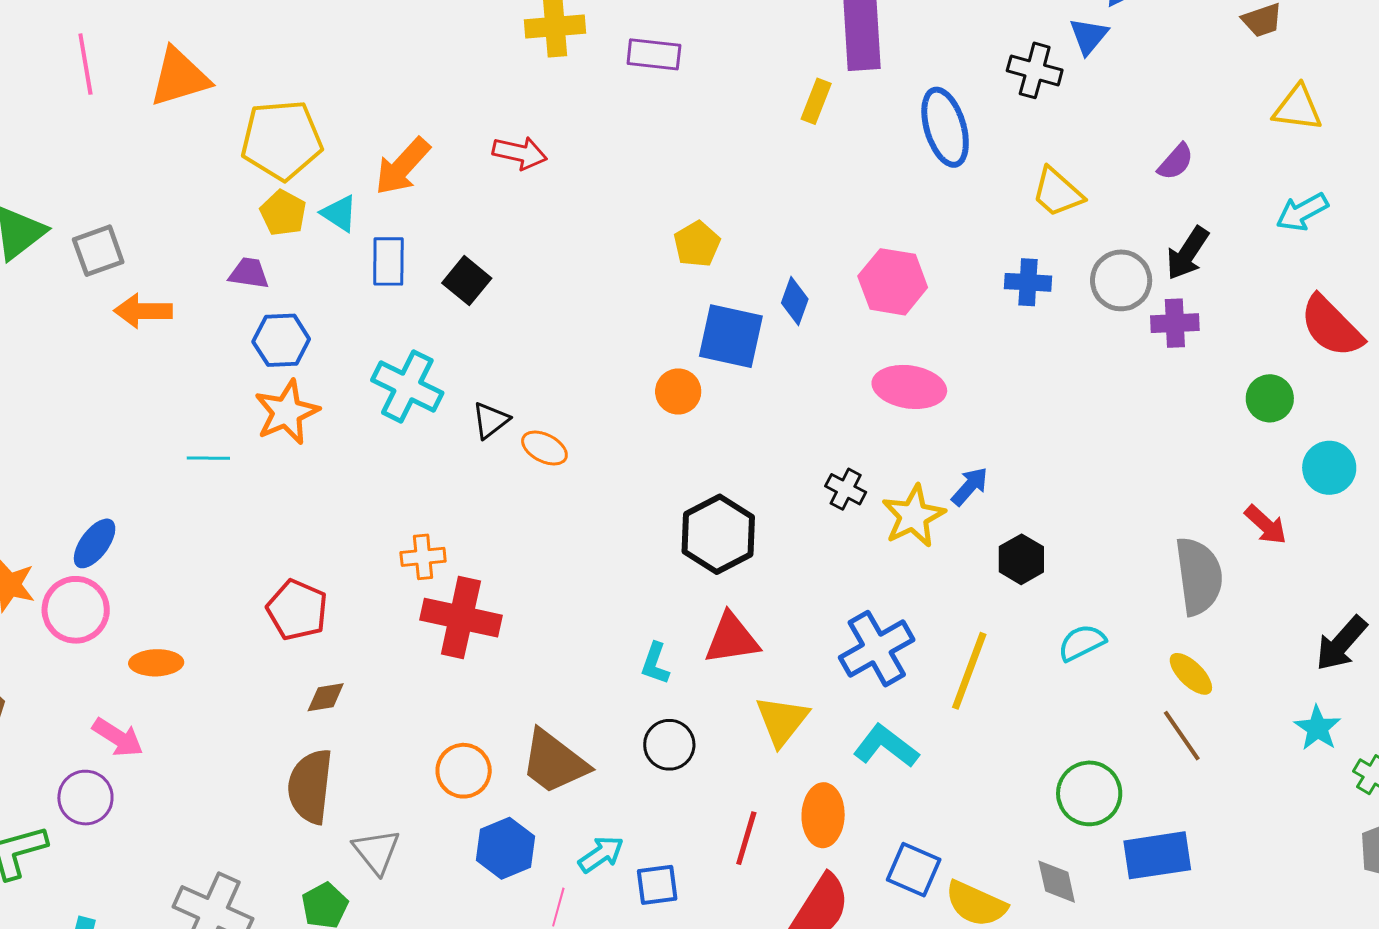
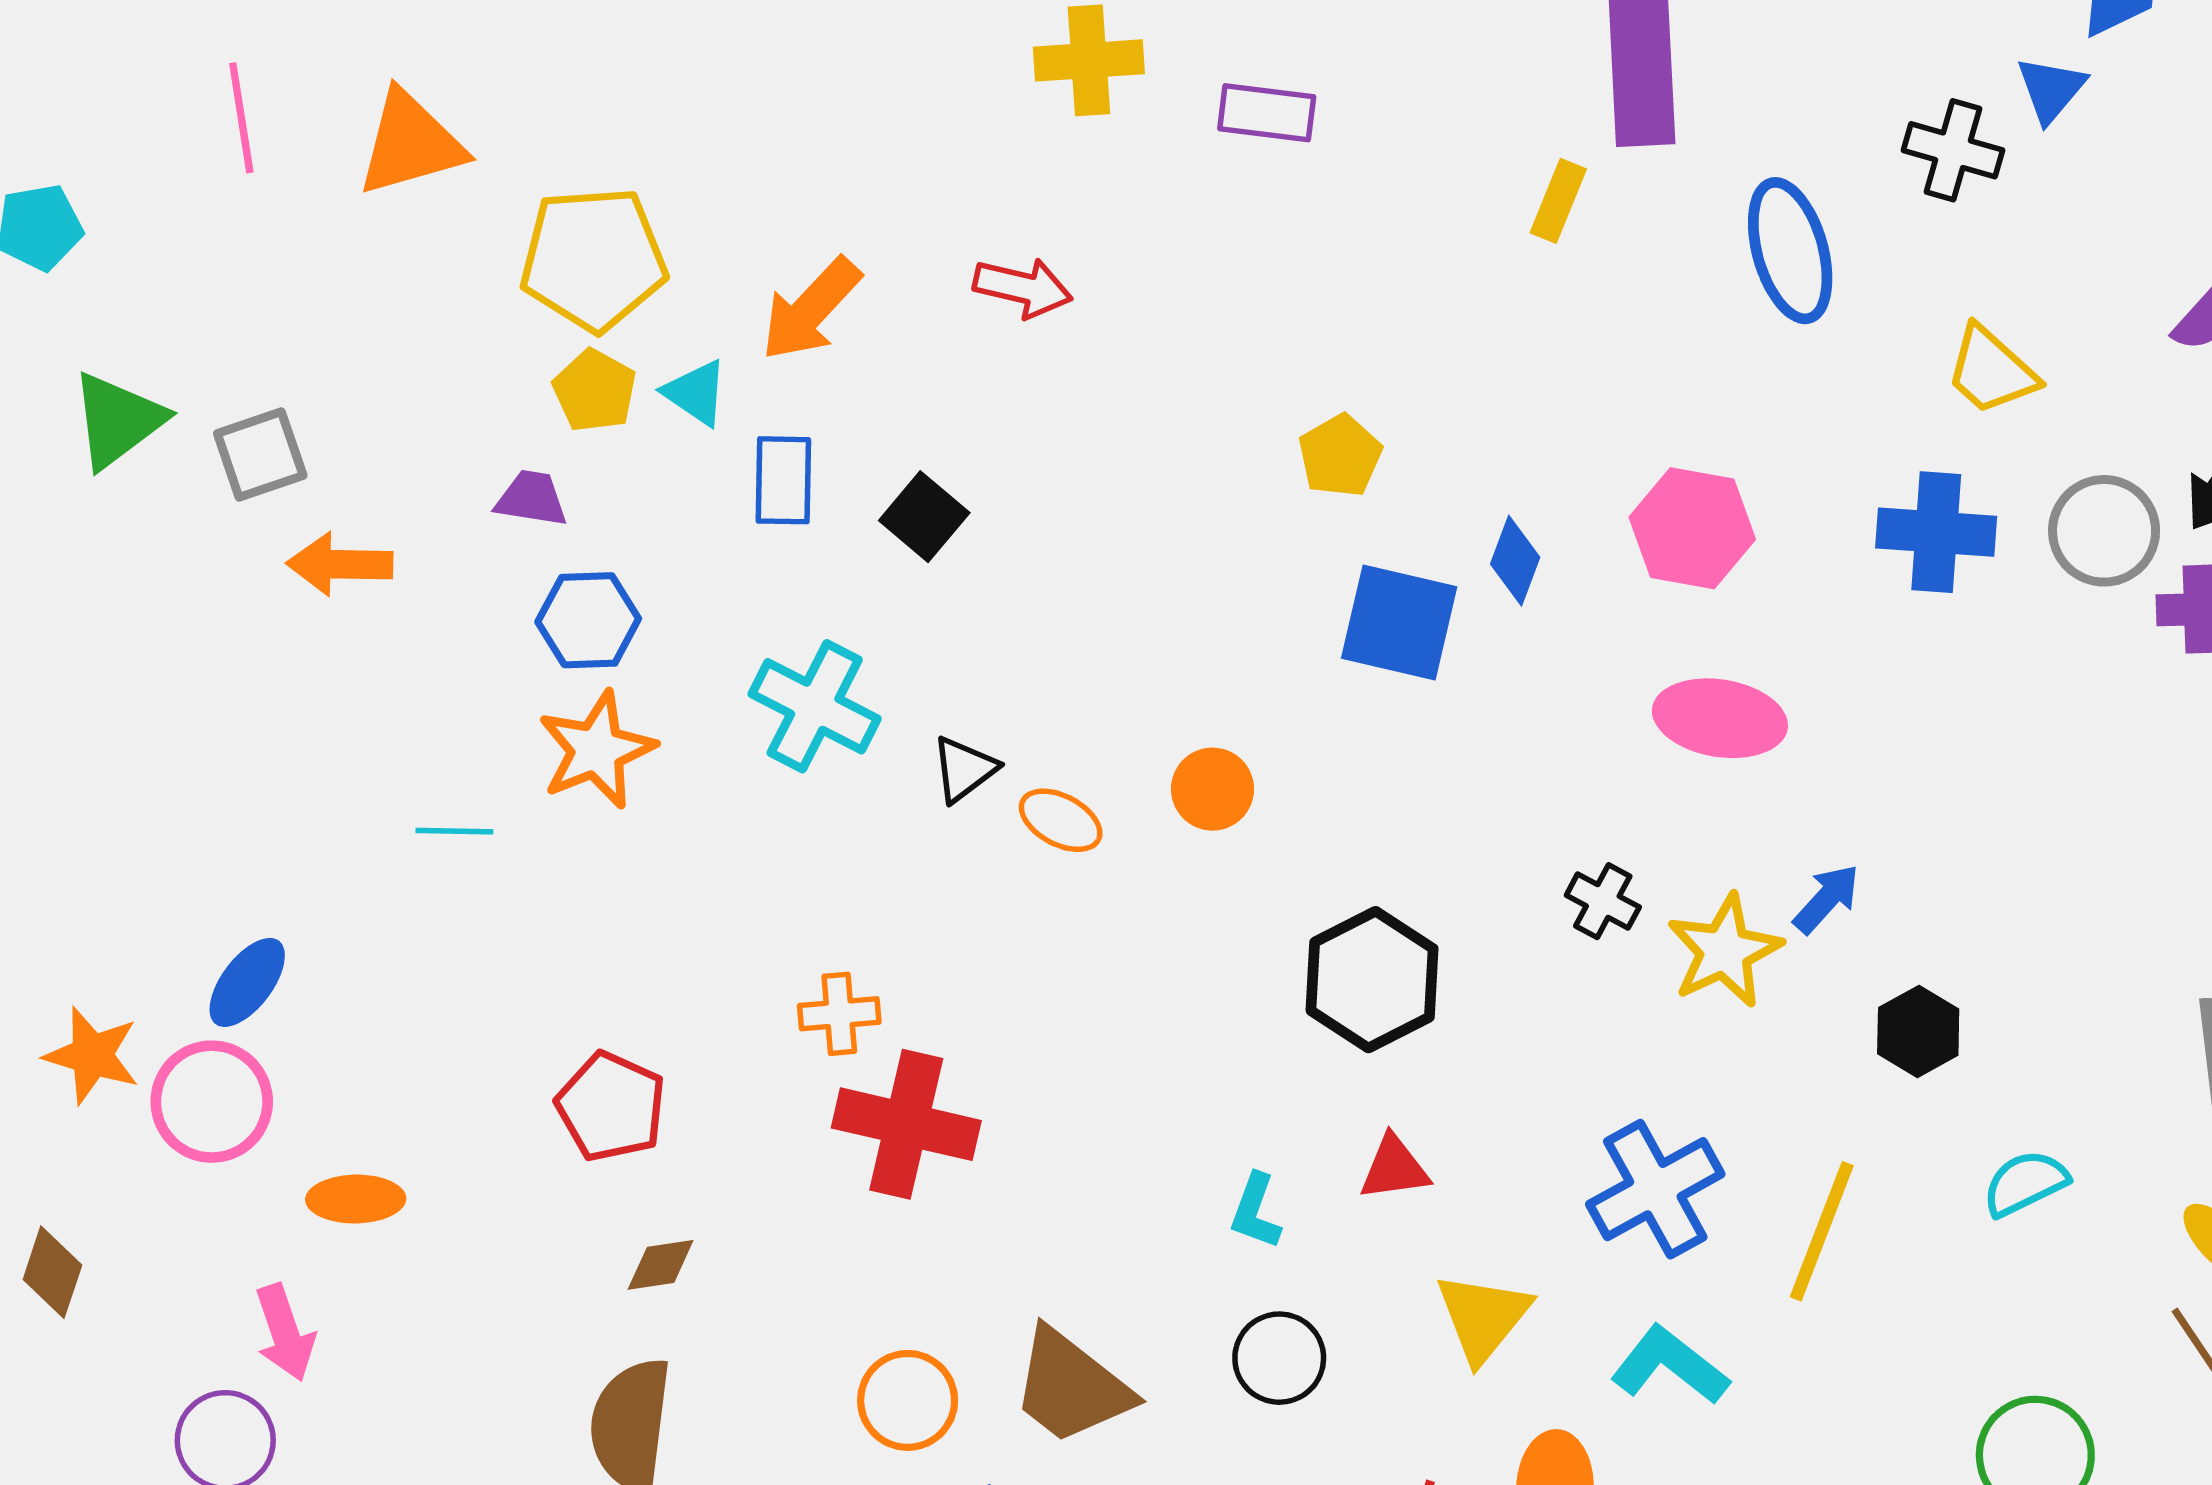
blue cross: (1028, 282) -> (1936, 532), size x1.4
orange circle: (678, 391) -> (1212, 789), moved
red triangle: (732, 639) -> (1394, 1168), size x0.7
pink arrow: (118, 737) -> (285, 1333), turned 38

